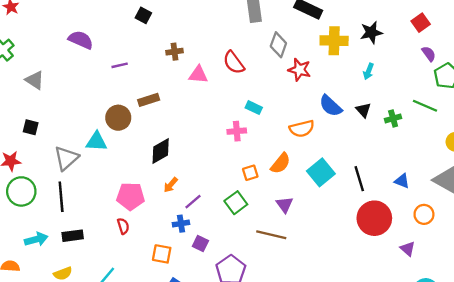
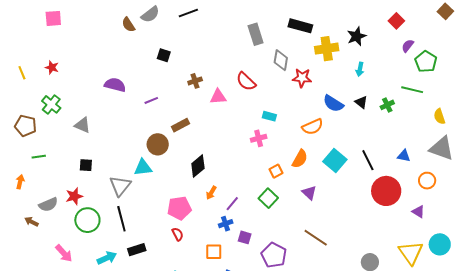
purple semicircle: (429, 54) -> (408, 46), turned -96
brown line: (271, 235) -> (316, 238), moved, turned 30

